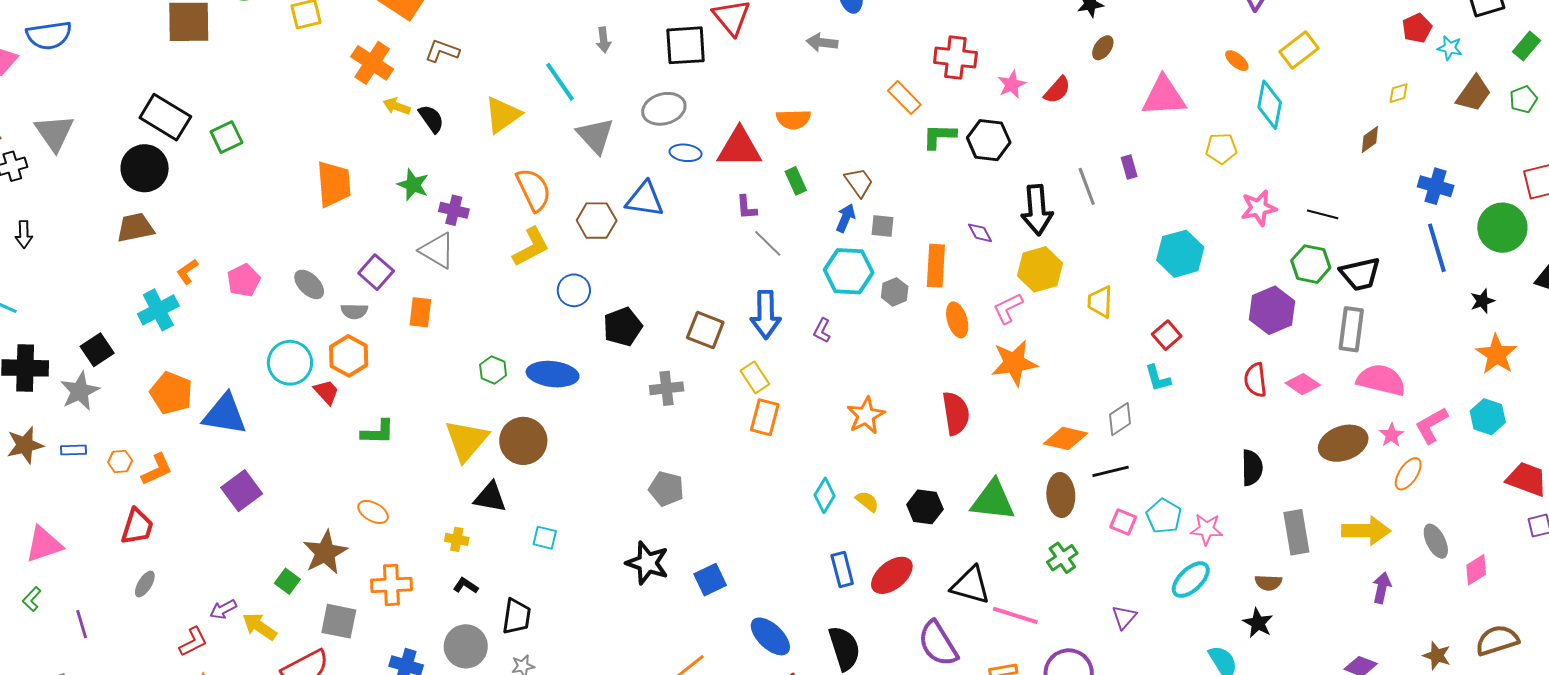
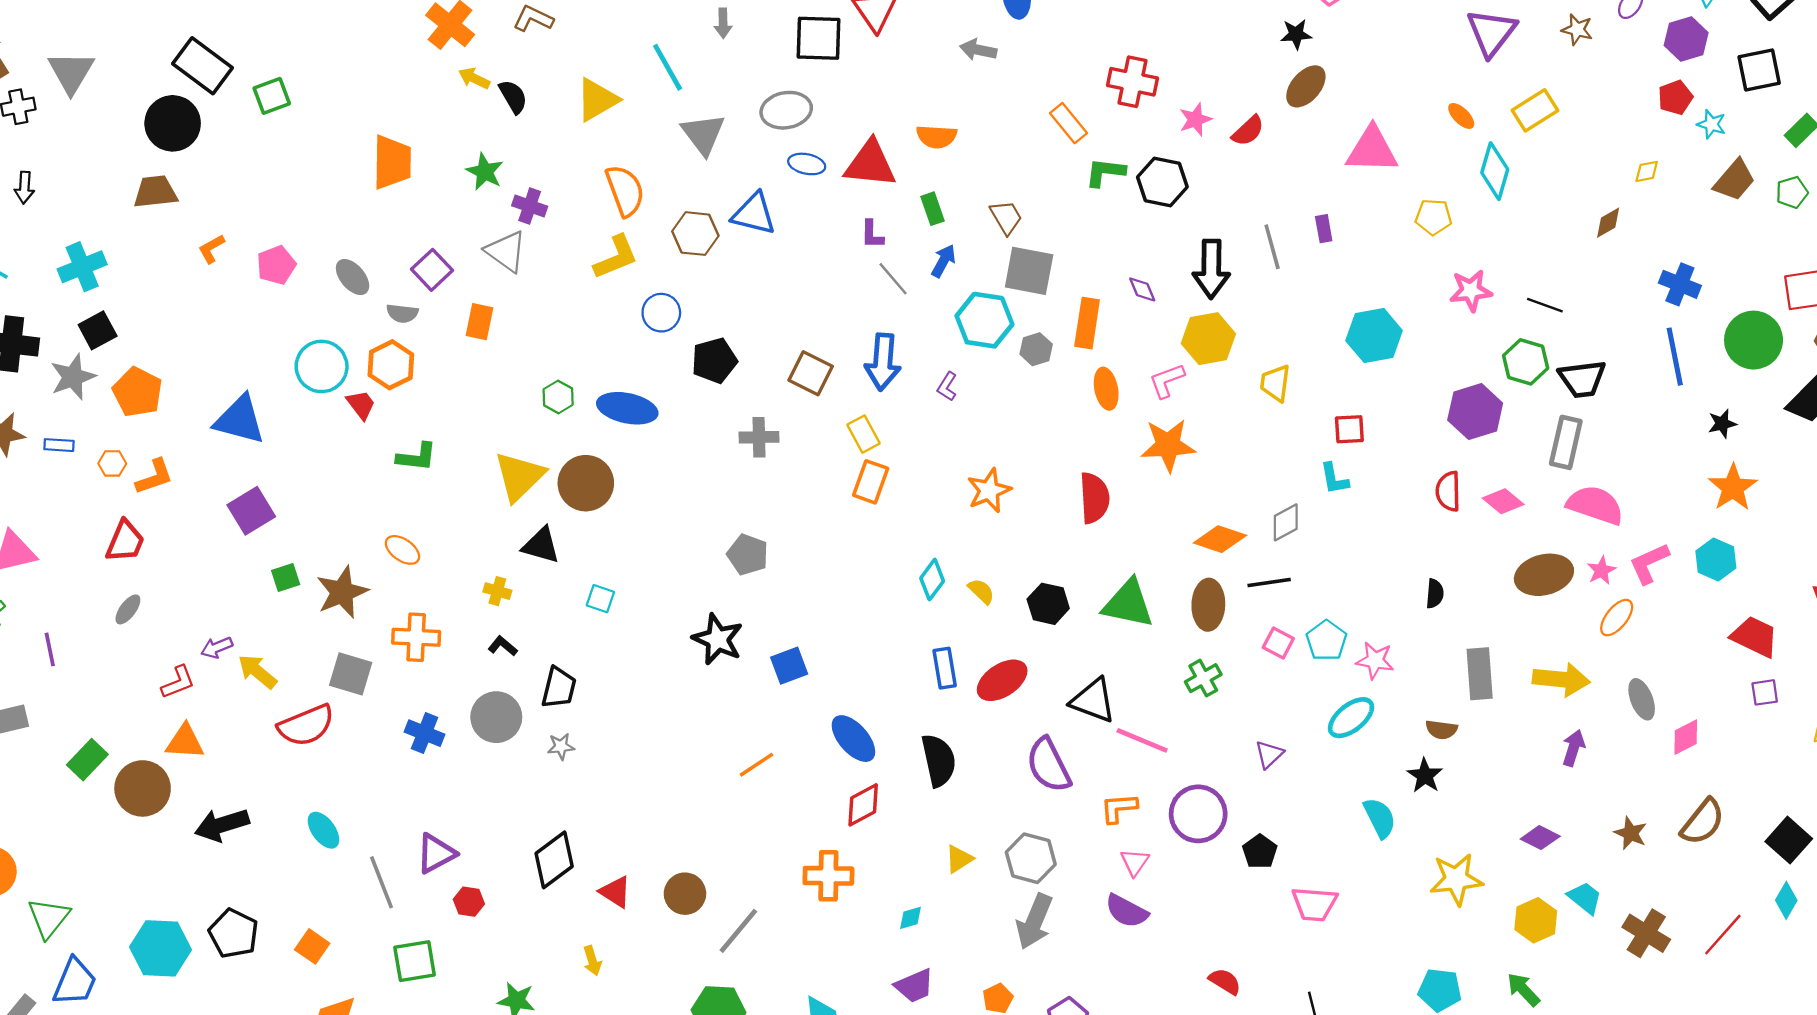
brown ellipse: (1103, 48) -> (1306, 86), size x1.5
blue arrow: (846, 218) -> (943, 261), moved
gray square: (882, 226) -> (1029, 271), size x1.8
cyan cross: (158, 310) -> (82, 267), moved
red square: (1167, 335) -> (1349, 429), turned 32
orange pentagon: (171, 393) -> (137, 392), moved
black semicircle: (1252, 468) -> (1435, 594), size x0.7
green square: (287, 581) -> (286, 578), moved, turned 30
brown semicircle: (1497, 640) -> (1703, 822), turned 141

